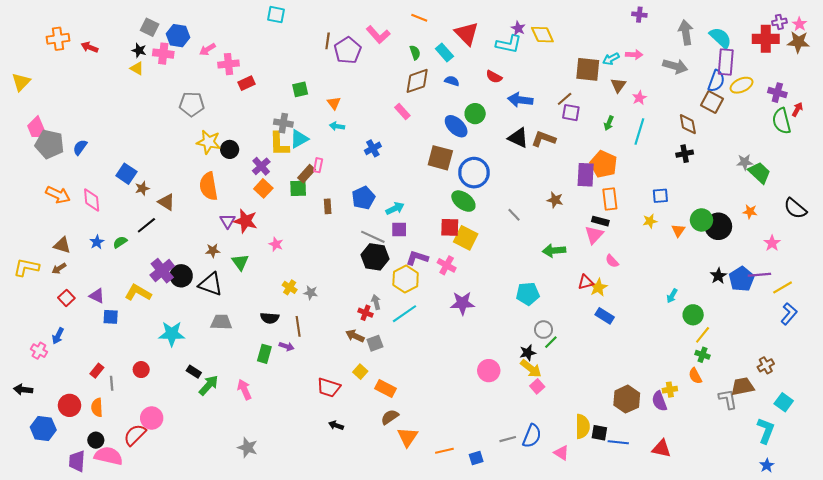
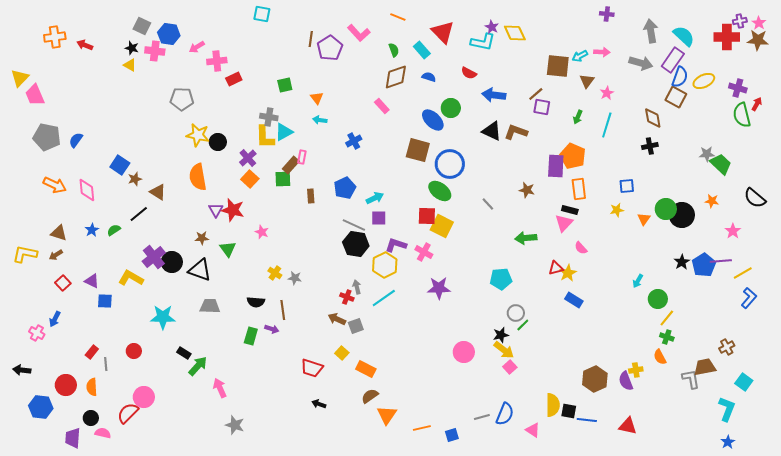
purple rectangle: (726, 62) -> (673, 60), moved, turned 30
pink trapezoid: (37, 128) -> (35, 95), moved
pink arrow: (244, 390) -> (220, 388), moved
pink semicircle: (108, 456) -> (103, 433), size x0.6

